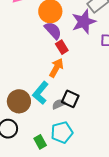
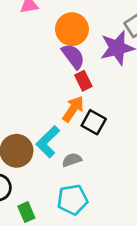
black square: (70, 99) -> (94, 122), moved
green rectangle: (40, 142) -> (26, 212), moved

